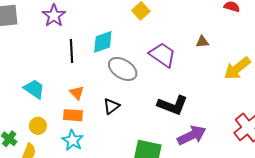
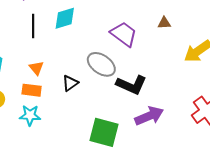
gray ellipse: (123, 69) -> (101, 64), moved
cyan star: (73, 140) -> (30, 115), turned -30

